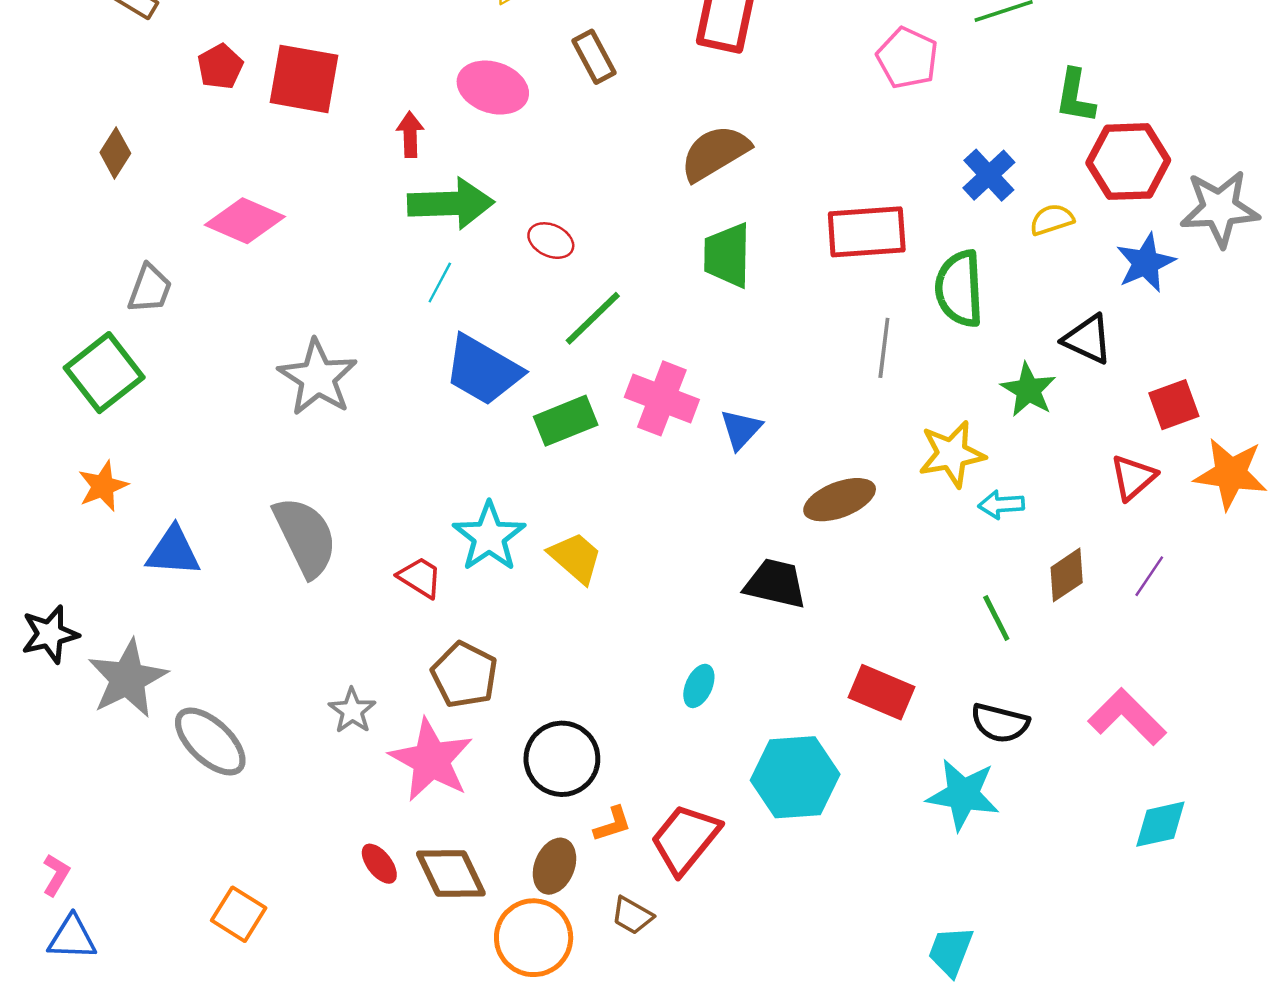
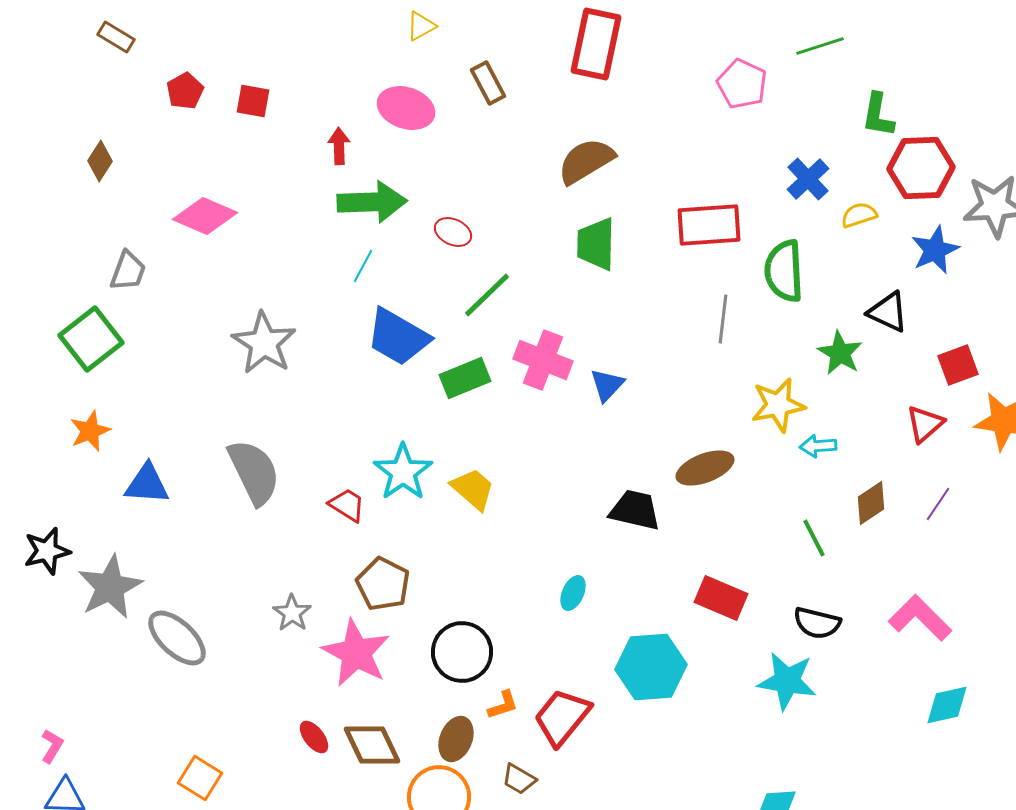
red square: (304, 79) -> (253, 101), size x0.6
brown ellipse: (840, 500) -> (705, 468), moved

